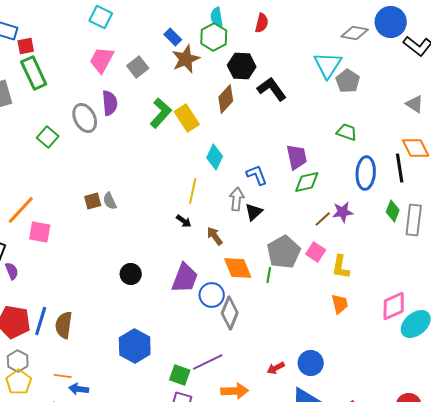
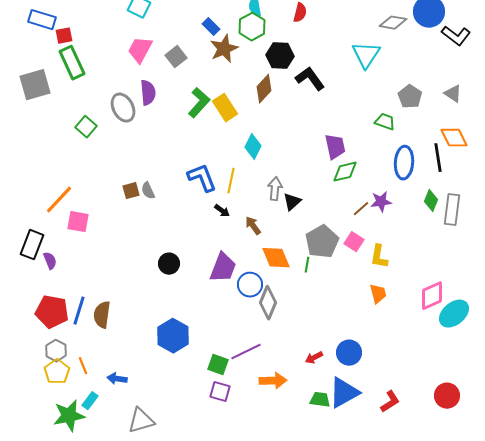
gray pentagon: (348, 81) -> (410, 97), moved
blue L-shape: (257, 175) -> (202, 178), moved, size x1.4
orange line: (63, 376) -> (83, 366), moved, turned 60

